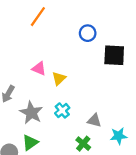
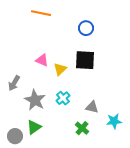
orange line: (38, 17) -> (41, 13), turned 66
black square: (114, 55) -> (85, 60), moved

